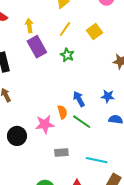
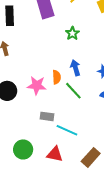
green star: (67, 55) -> (72, 33), moved
cyan line: (97, 160) -> (67, 130), moved

